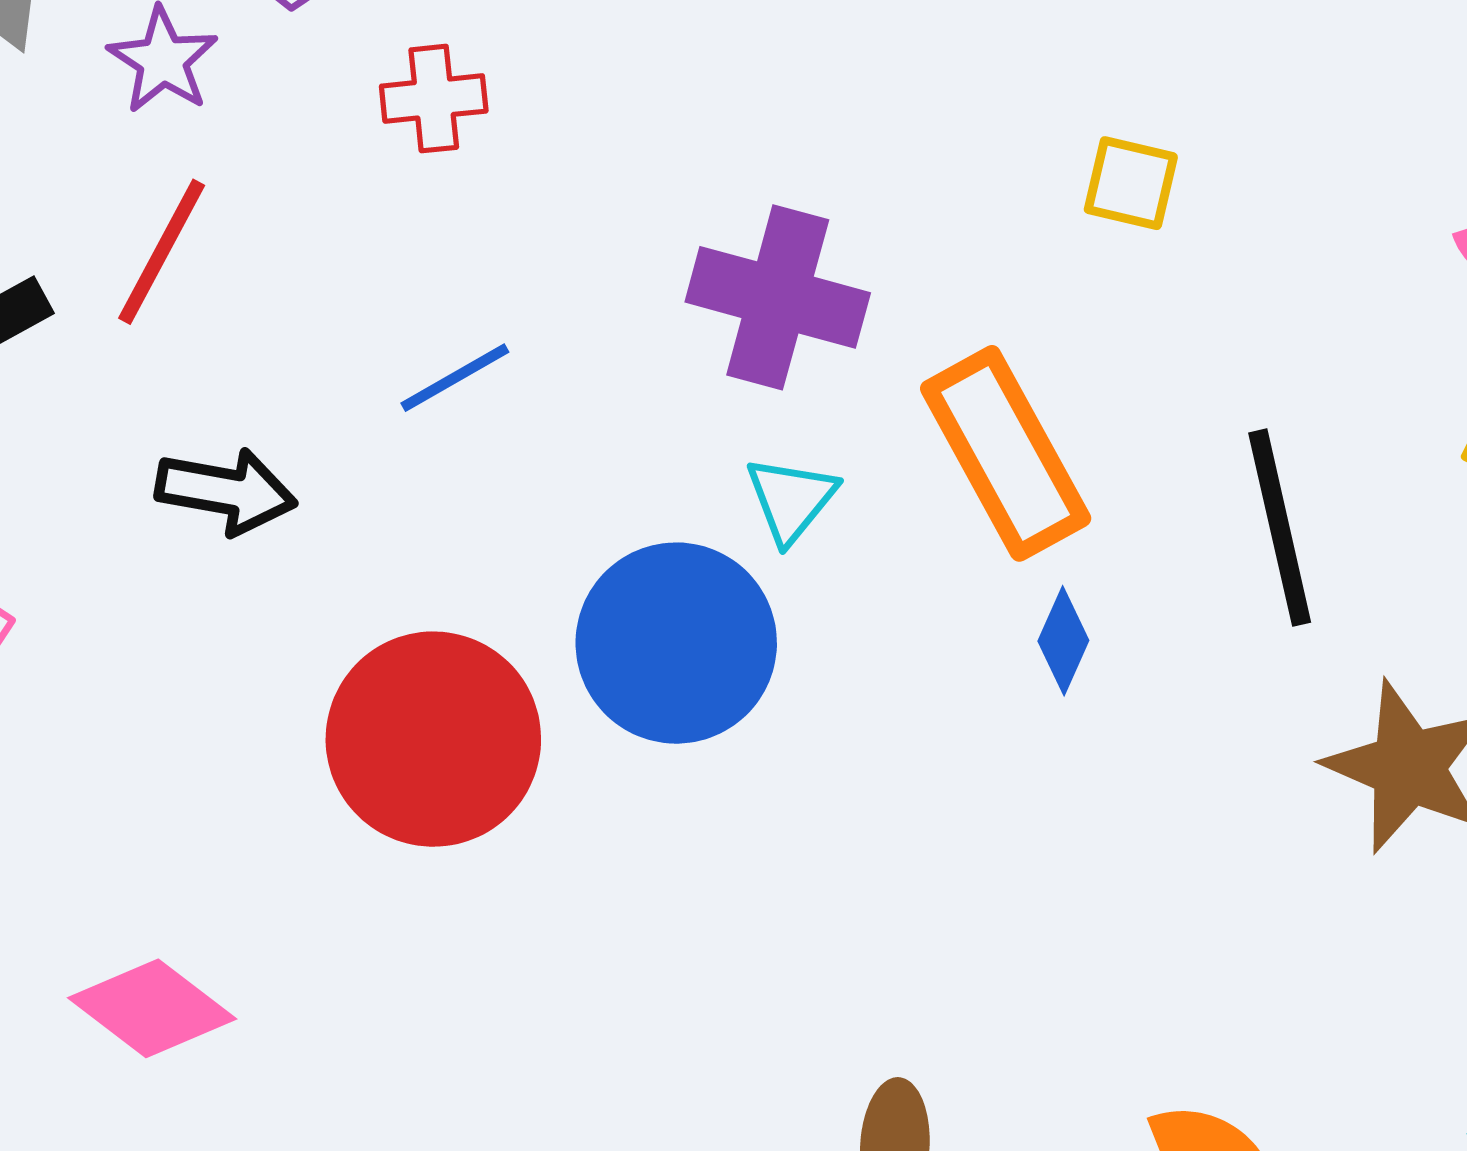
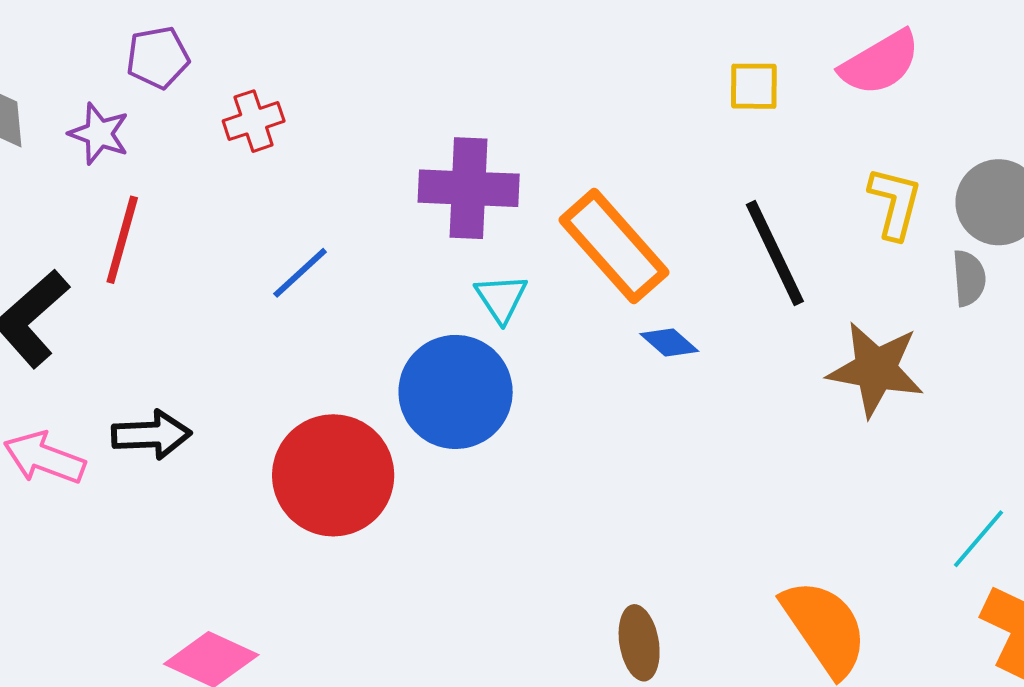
yellow square: (1131, 183) -> (754, 86), moved
black arrow: (226, 491) -> (151, 435), moved
blue diamond: (1063, 641) -> (669, 342), turned -60

